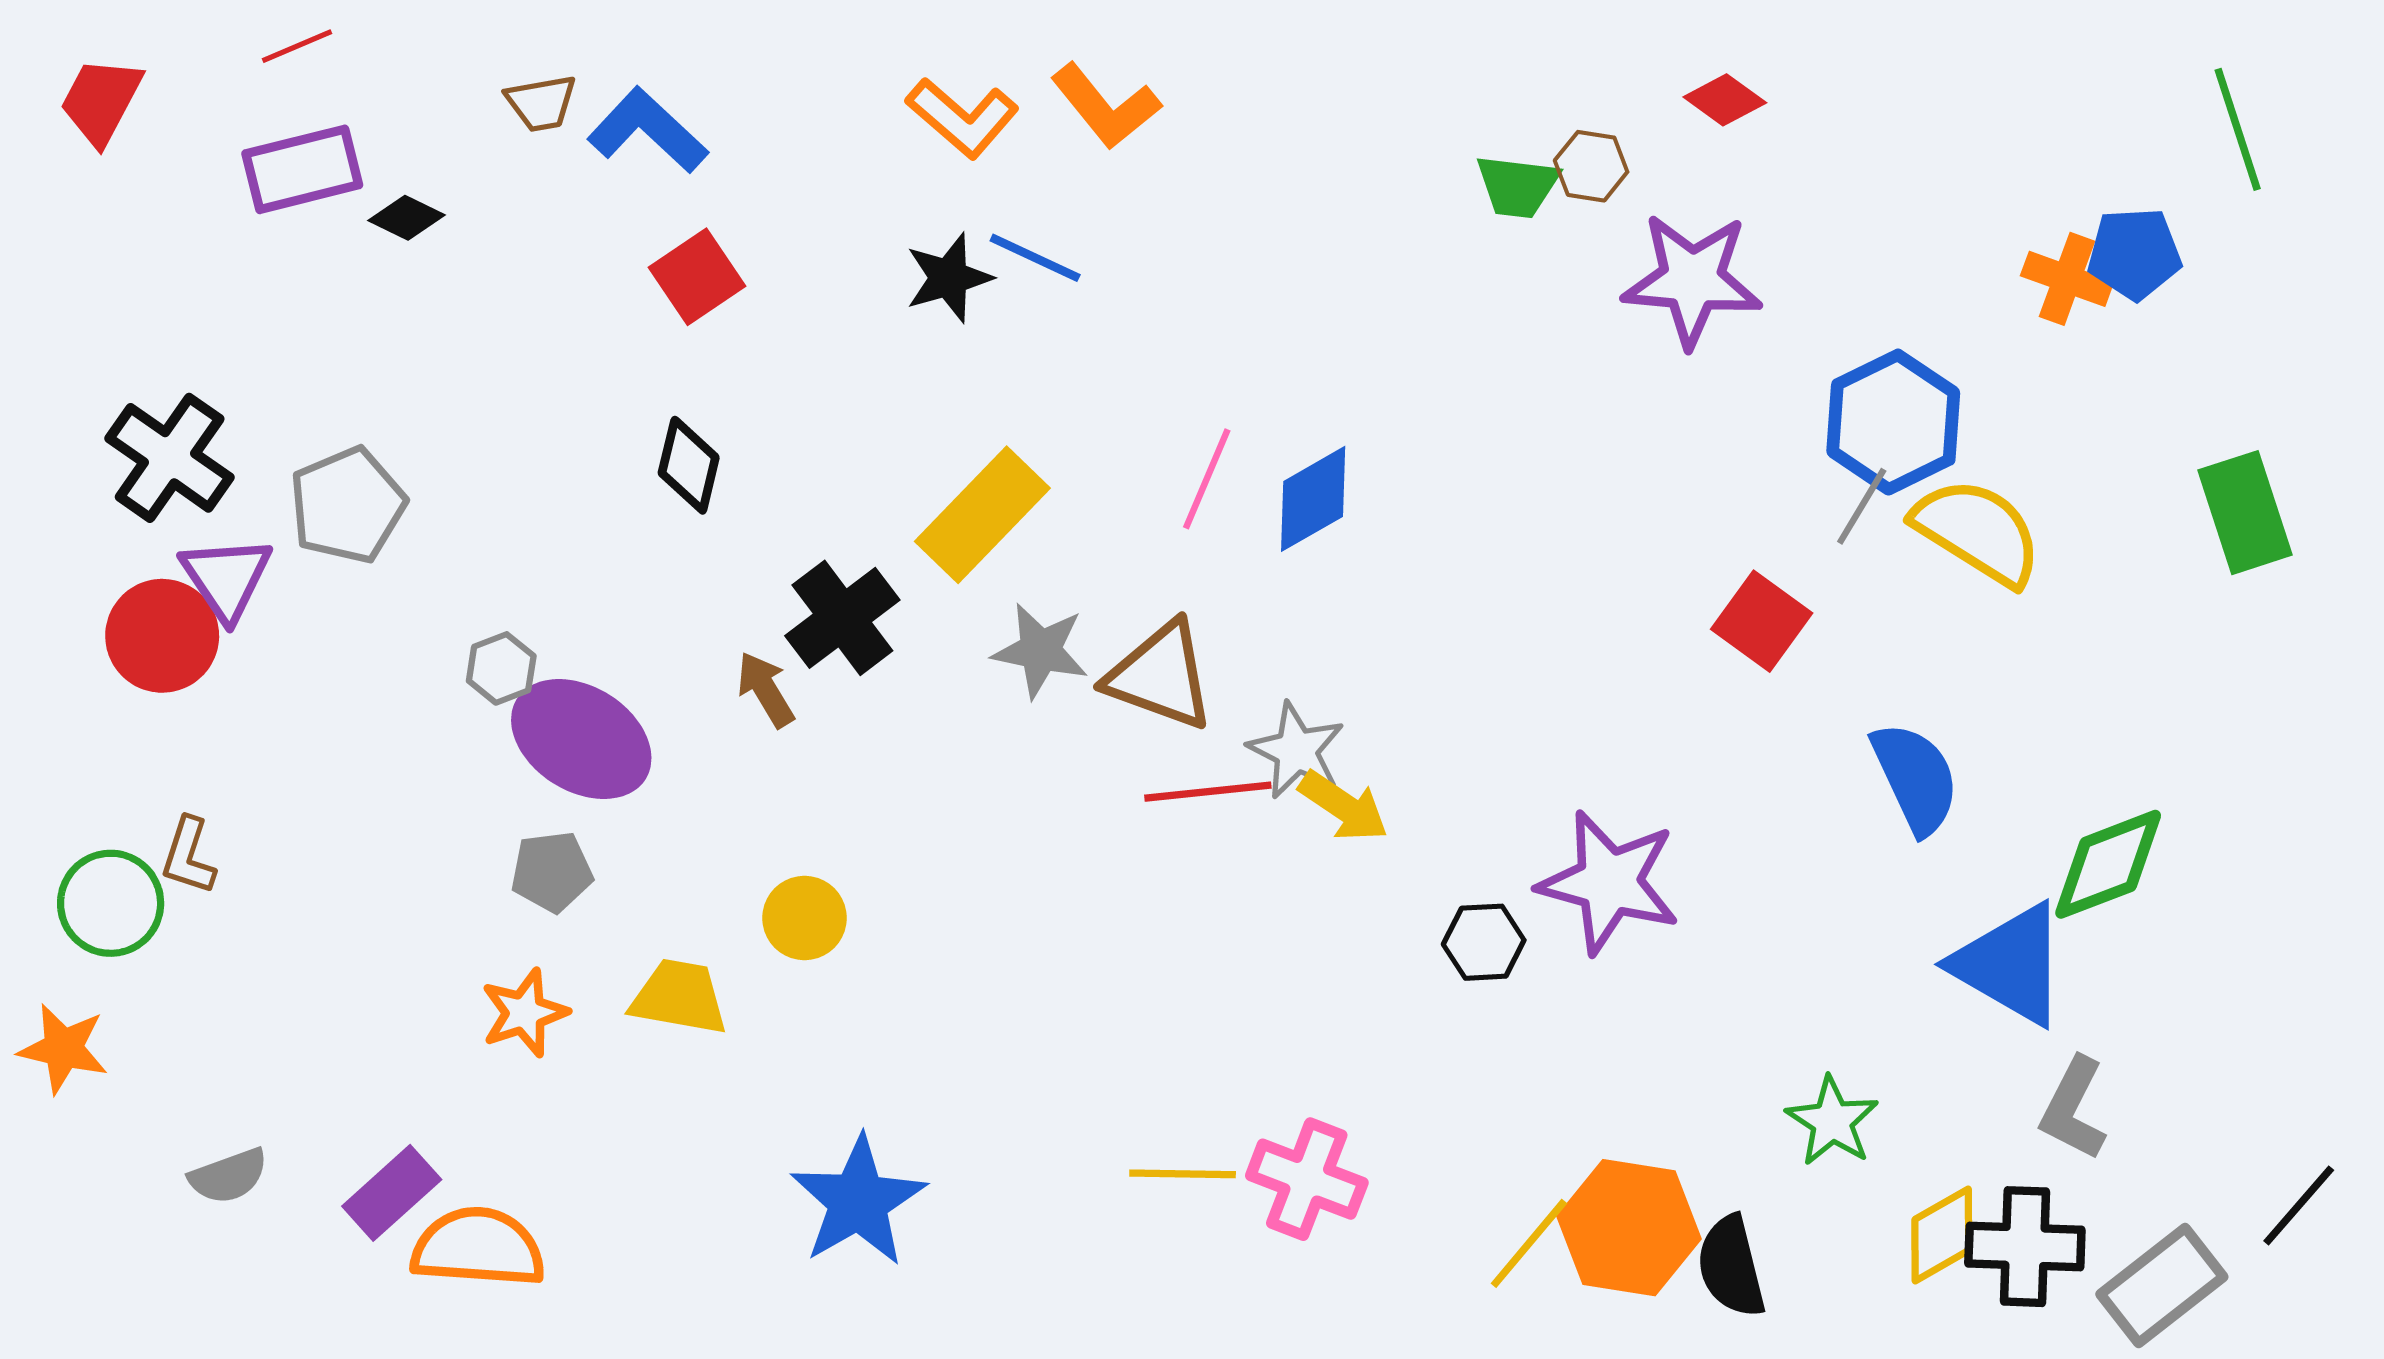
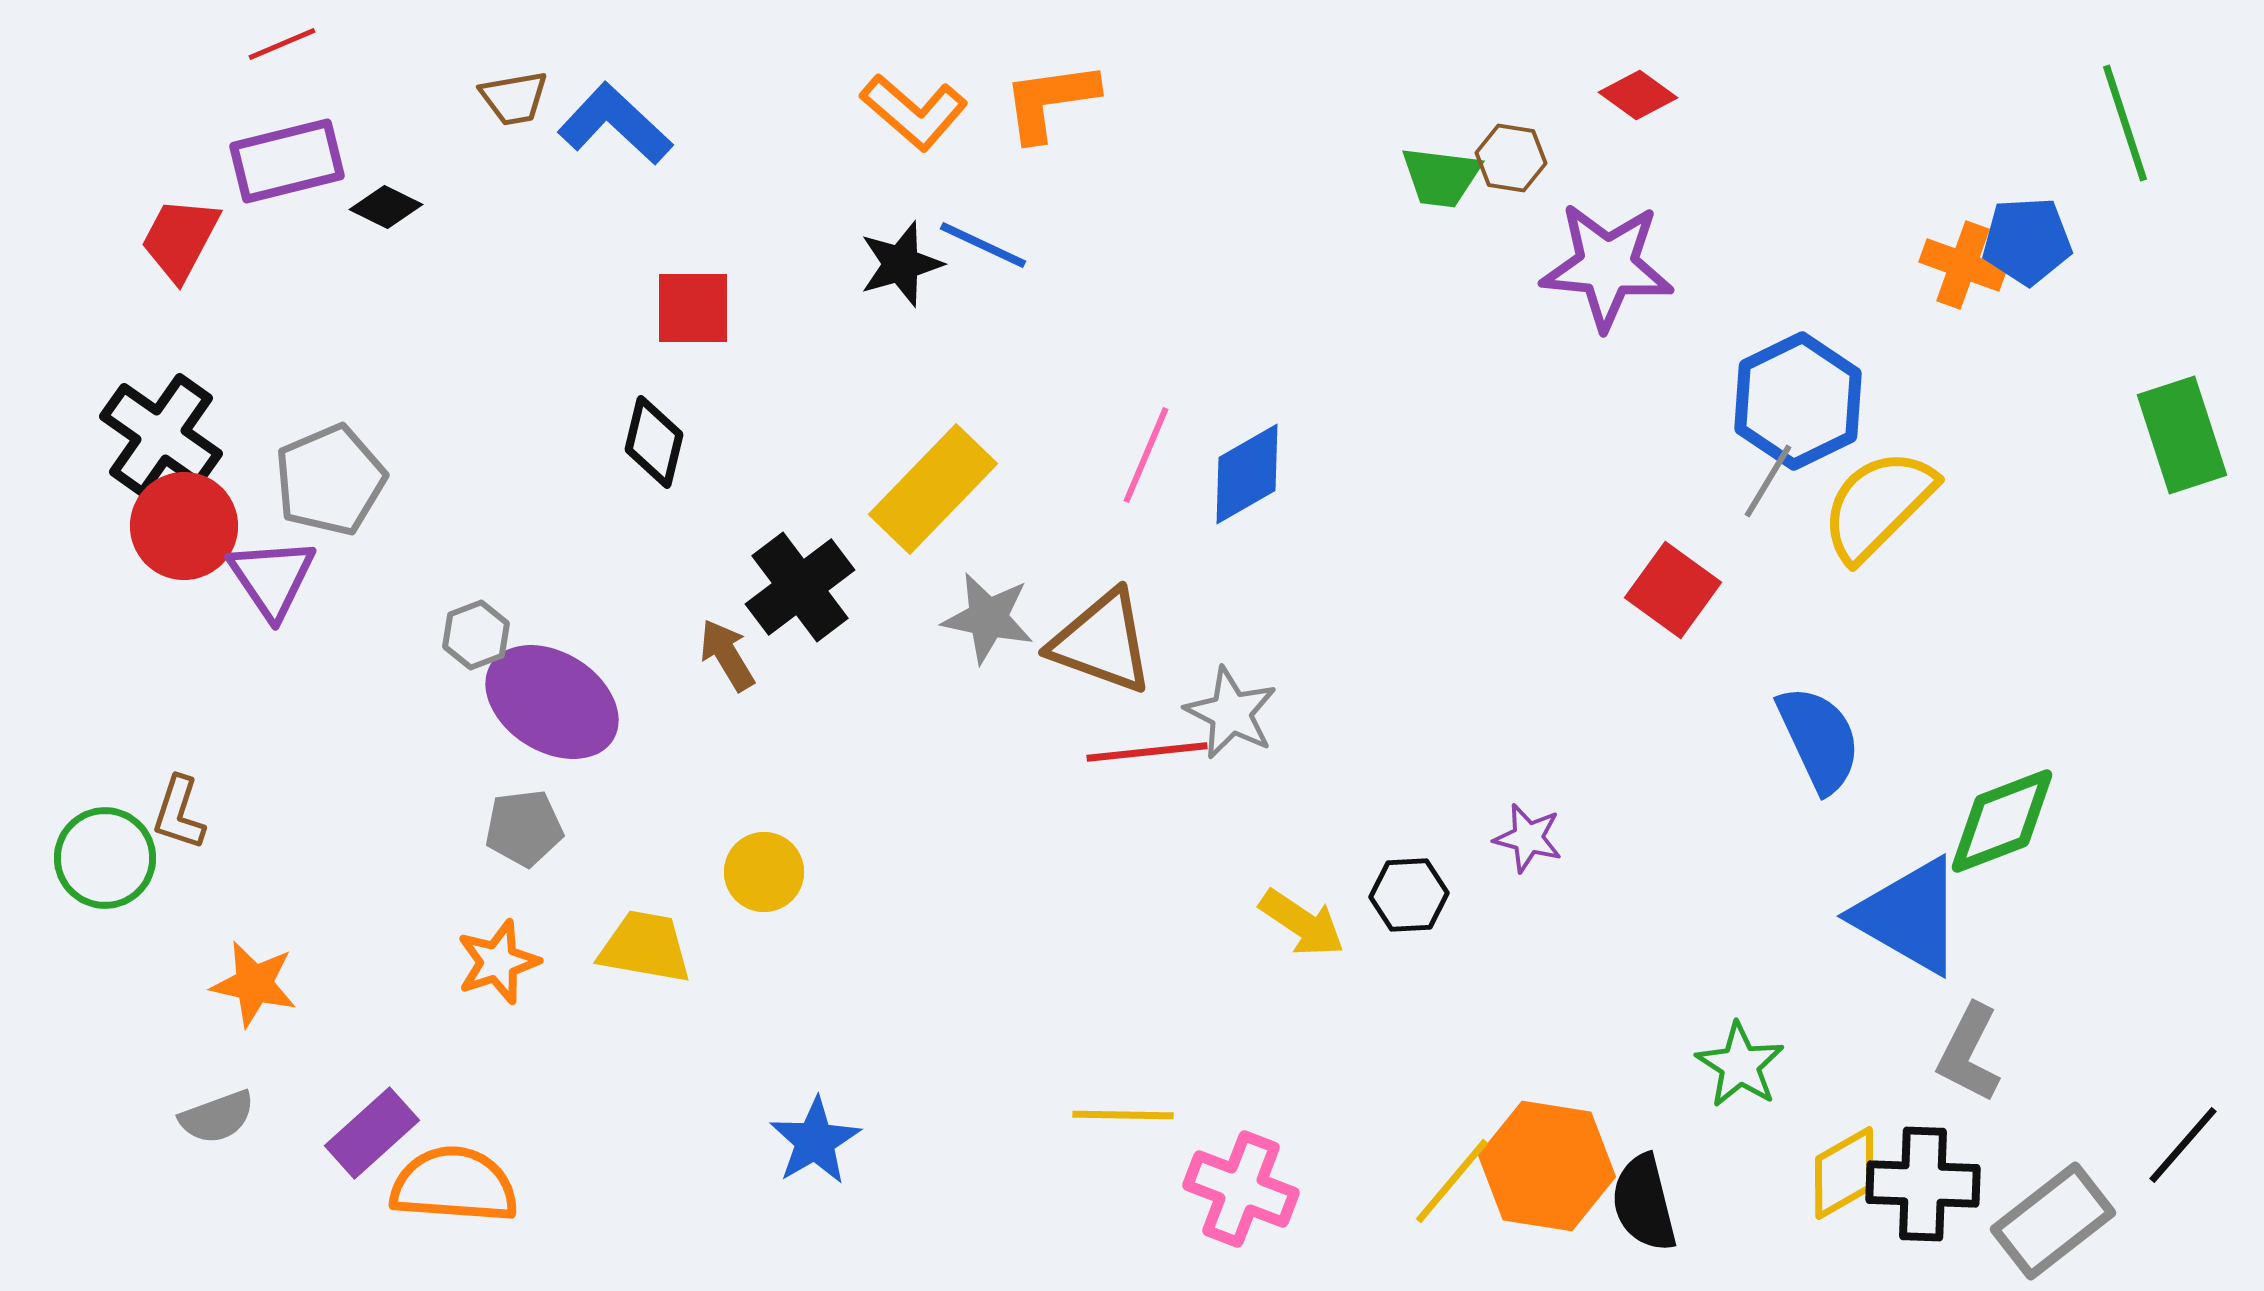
red trapezoid: (101, 101) -> (180, 239), moved
orange L-shape: (1106, 106) -> (1050, 101), turned 121
red square: (697, 277) -> (693, 308), moved, turned 34
green rectangle: (2245, 513) -> (2182, 435), moved
yellow semicircle: (1978, 532) -> (1878, 505), turned -77
purple triangle: (226, 578) -> (272, 578), moved
red circle: (162, 636) -> (184, 526), moved
yellow arrow: (1344, 806) -> (1302, 923), moved
purple star: (1609, 882) -> (1528, 838), size x0.5
orange star: (63, 1049) -> (254, 984), moved
pink cross: (1307, 1179) -> (1241, 1189), moved
blue star: (858, 1201) -> (815, 1141), size x0.7

